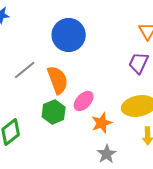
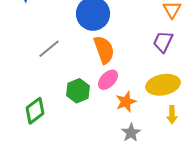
orange semicircle: (58, 80) -> (104, 50), moved

